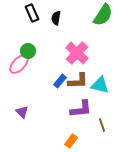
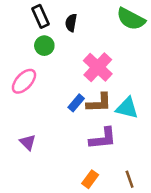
green semicircle: (103, 15) -> (131, 19), turned 85
green circle: (28, 51) -> (44, 46), moved
brown line: (102, 125) -> (130, 179), moved

